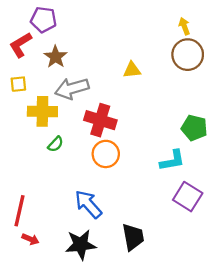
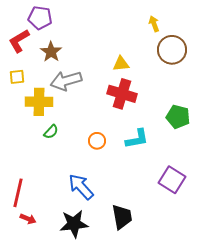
yellow arrow: (184, 26) -> (154, 24), moved
red cross: (100, 120) -> (122, 94), moved
orange circle: (106, 154) -> (97, 141), size x0.7
cyan L-shape: (172, 161) -> (137, 139), moved

